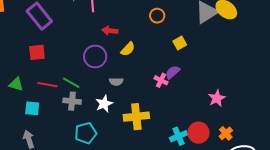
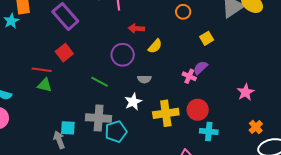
red square: (37, 52) -> (64, 53), turned -30
red line: (48, 85) -> (42, 70), moved
gray cross: (72, 101) -> (99, 118), moved, size x1.4
cyan square: (32, 108) -> (68, 128), moved
red circle: (198, 133) -> (198, 110), moved
cyan cross: (179, 136) -> (209, 132), turned 30

